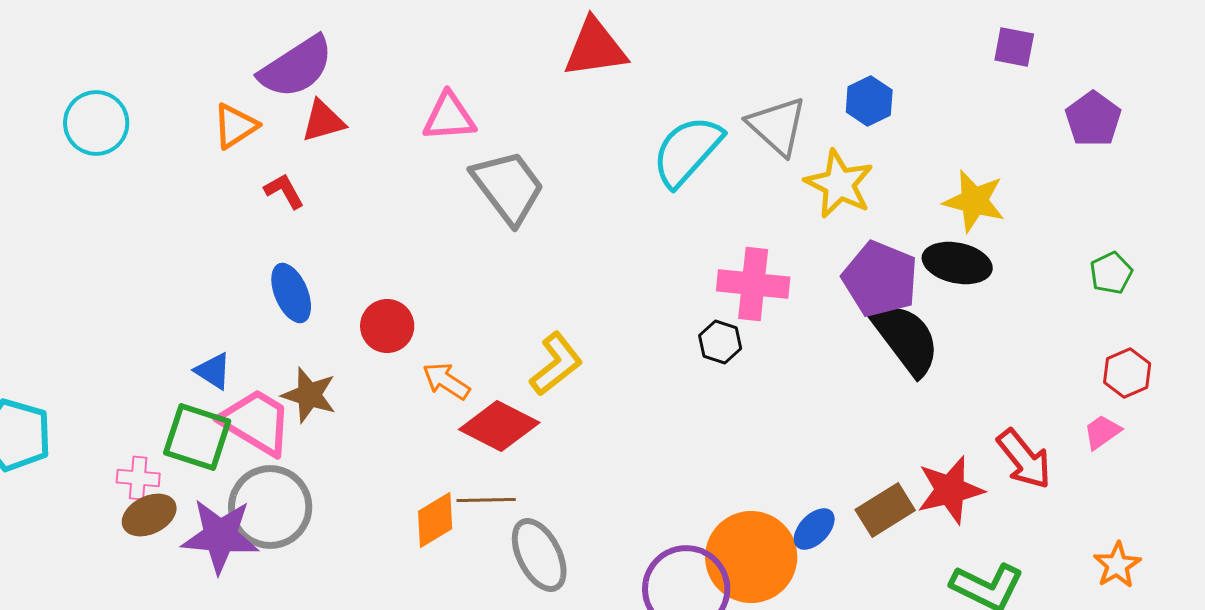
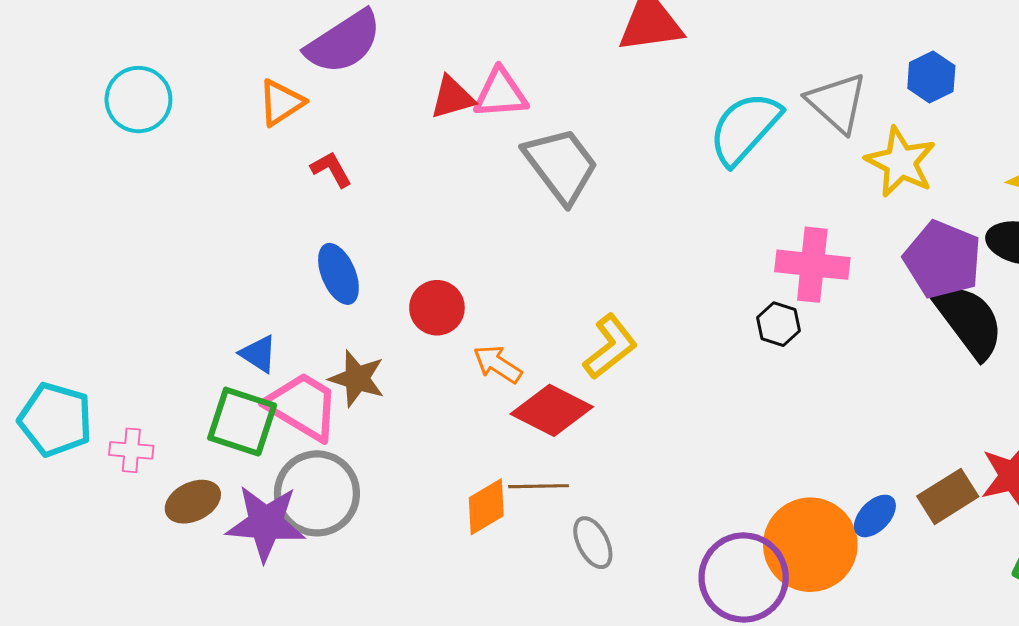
red triangle: (323, 121) -> (452, 97), moved
pink cross: (138, 478) -> (131, 450), moved
gray ellipse: (539, 555) -> (593, 543), size x0.7

